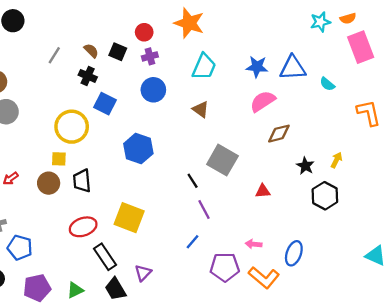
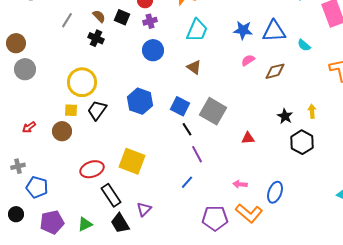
pink semicircle: (263, 101) -> (248, 60), size x0.6
blue square: (105, 104) -> (180, 106), moved
brown diamond: (279, 134) -> (275, 71), moved
yellow arrow: (336, 160) -> (312, 111), turned -32
black trapezoid: (82, 181) -> (97, 110), moved, turned 40
purple pentagon: (225, 267) -> (215, 218), moved

